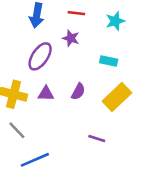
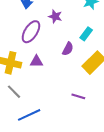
cyan rectangle: (109, 61) -> (86, 34), turned -64
purple semicircle: (78, 92) -> (68, 49), moved

